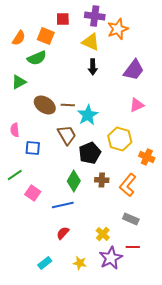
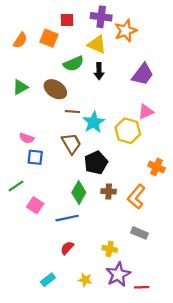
green semicircle: (37, 58) -> (73, 64), moved
brown ellipse: (45, 105) -> (55, 89), moved
pink semicircle: (15, 130) -> (27, 138), moved, turned -64
yellow hexagon: (120, 139) -> (128, 131), moved
yellow cross: (103, 234) -> (110, 249), turned -32
red line: (133, 247) -> (142, 287), moved

